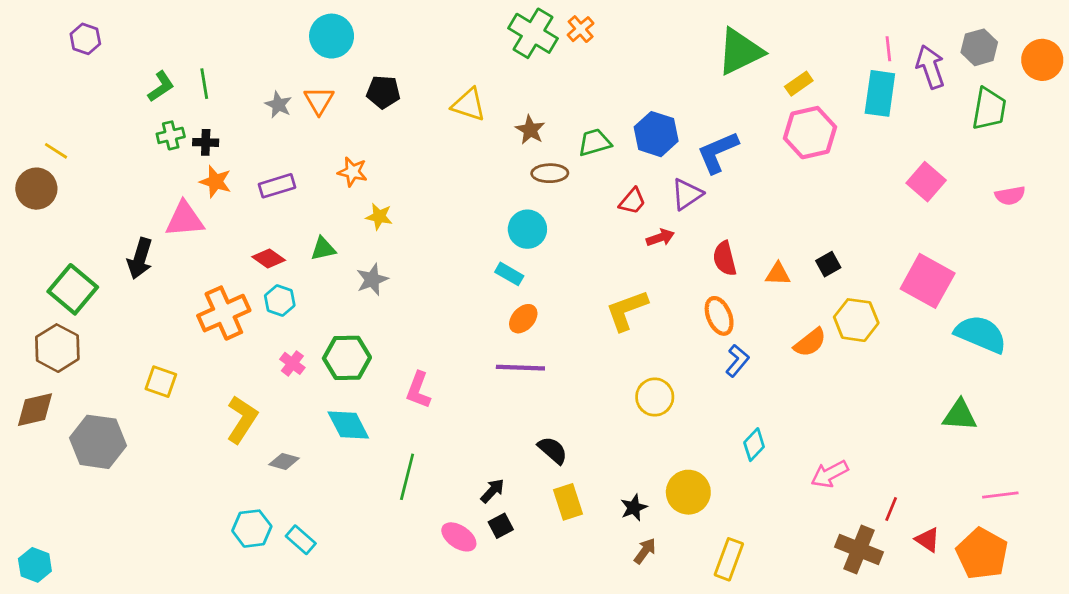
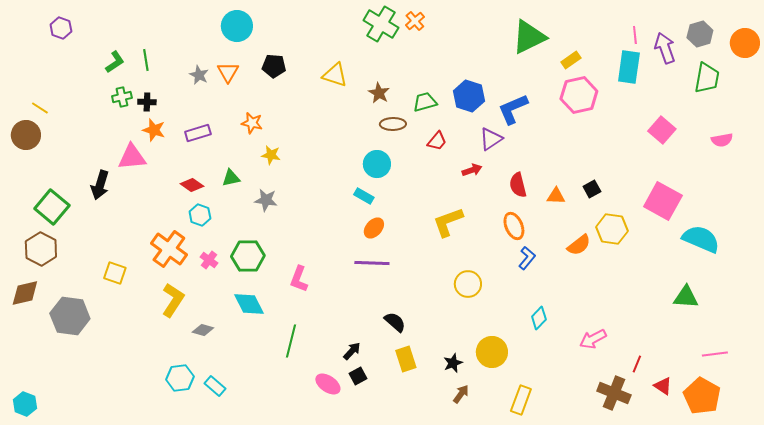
red trapezoid: (632, 201) -> (437, 141), moved
gray star: (372, 280) -> (266, 200), turned 30
orange cross: (224, 313) -> (169, 249), moved, turned -30

